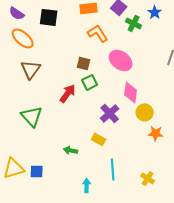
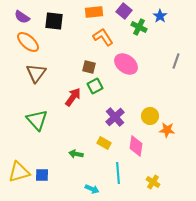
pink diamond: (131, 92) -> (136, 146), moved
orange star: (156, 133) -> (167, 130), moved
cyan arrow: (87, 185) -> (92, 189), turned 112

